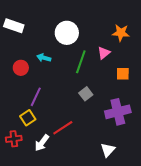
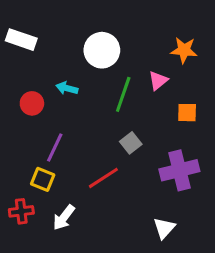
yellow square: (28, 118) -> (43, 179), turned -35
red line: (63, 128) -> (103, 178), moved

